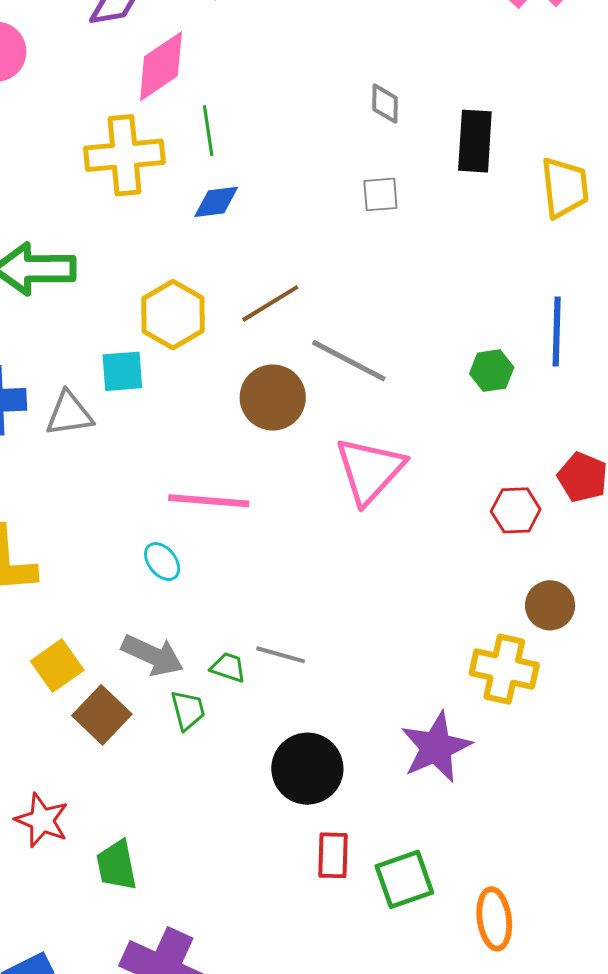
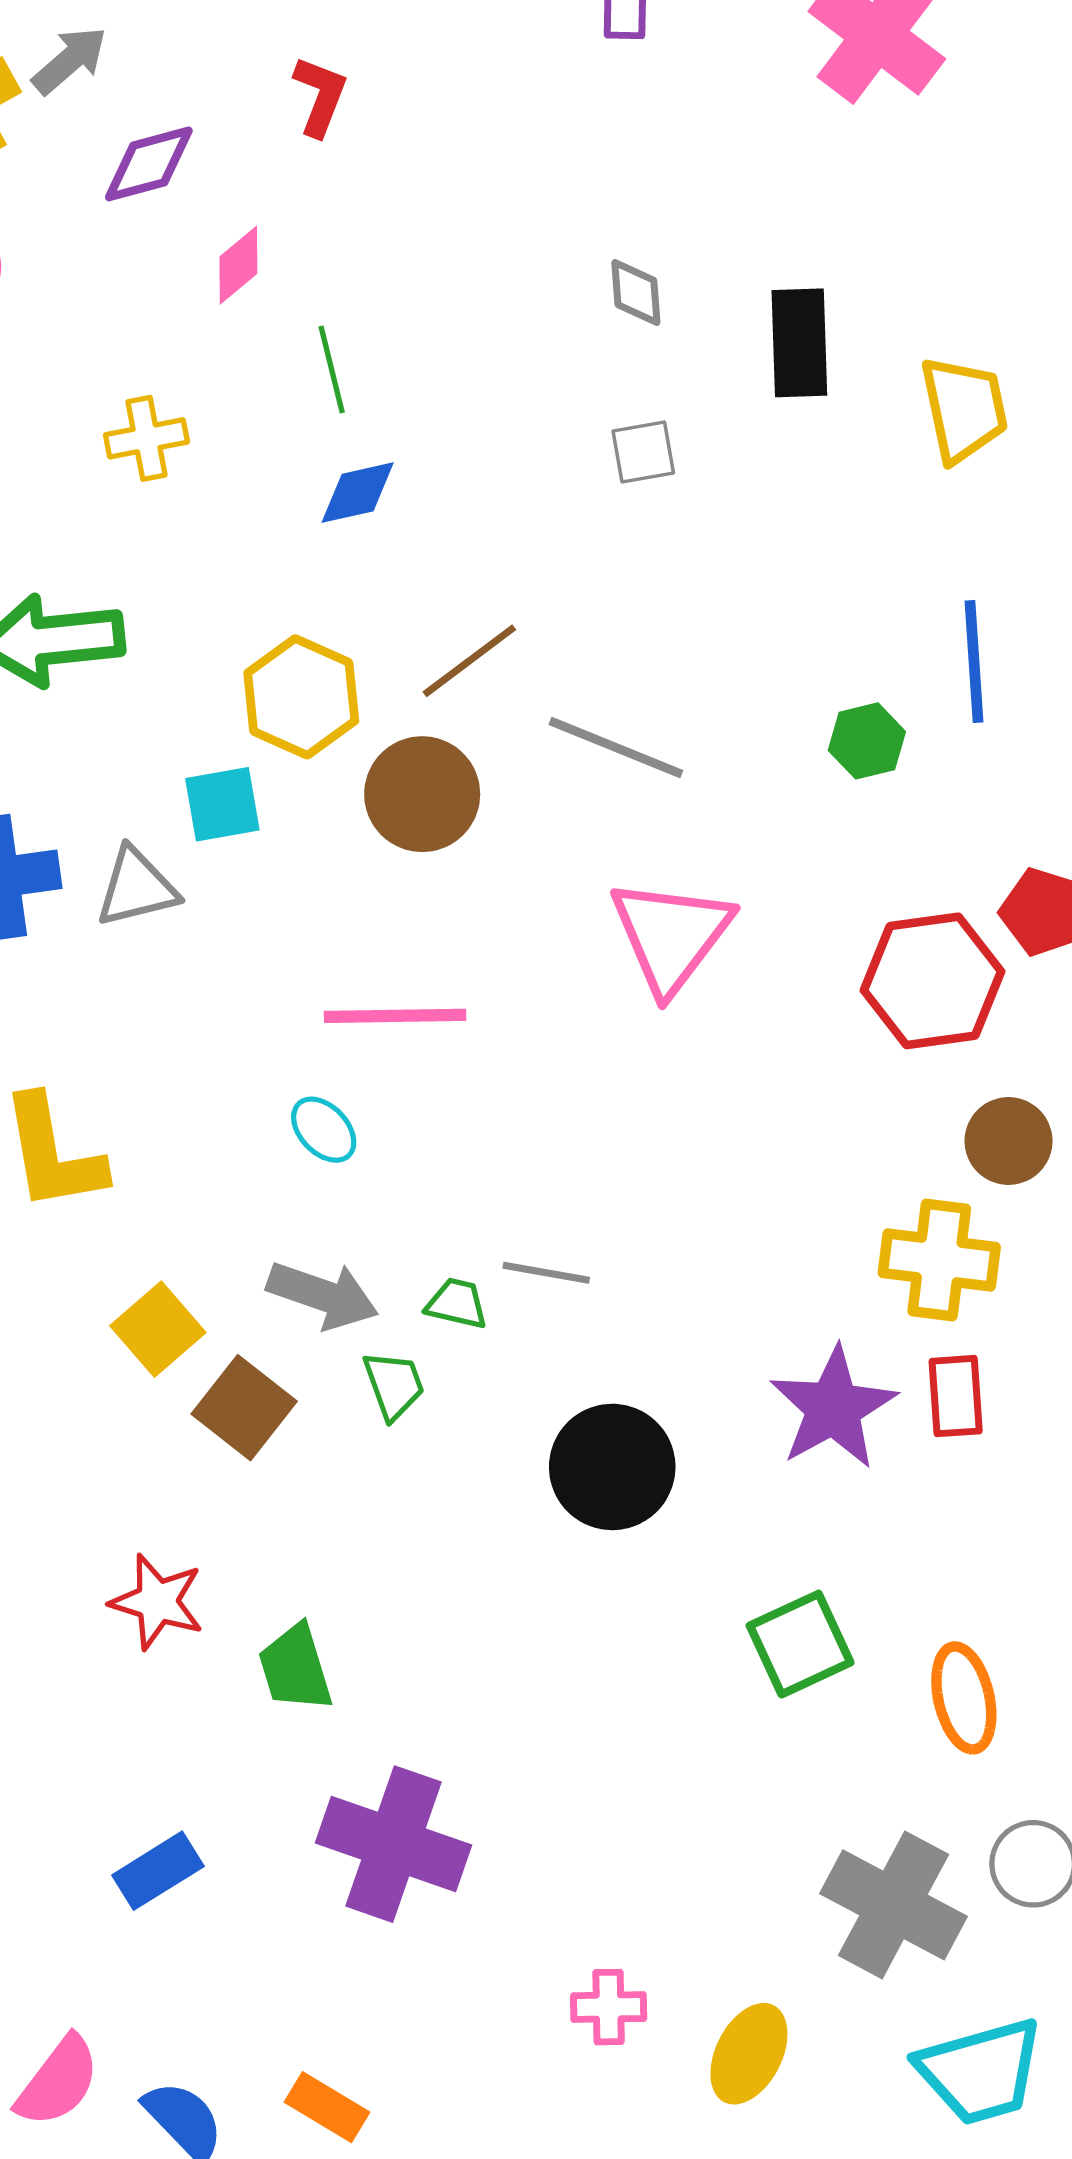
pink diamond: (161, 66) -> (238, 265), size x0.6
yellow cross: (124, 155) -> (146, 438), moved, size x0.6
brown circle: (273, 398) -> (422, 794), moved
red hexagon: (516, 510) -> (933, 981), size x1.6
red rectangle: (333, 855) -> (956, 1396), moved

